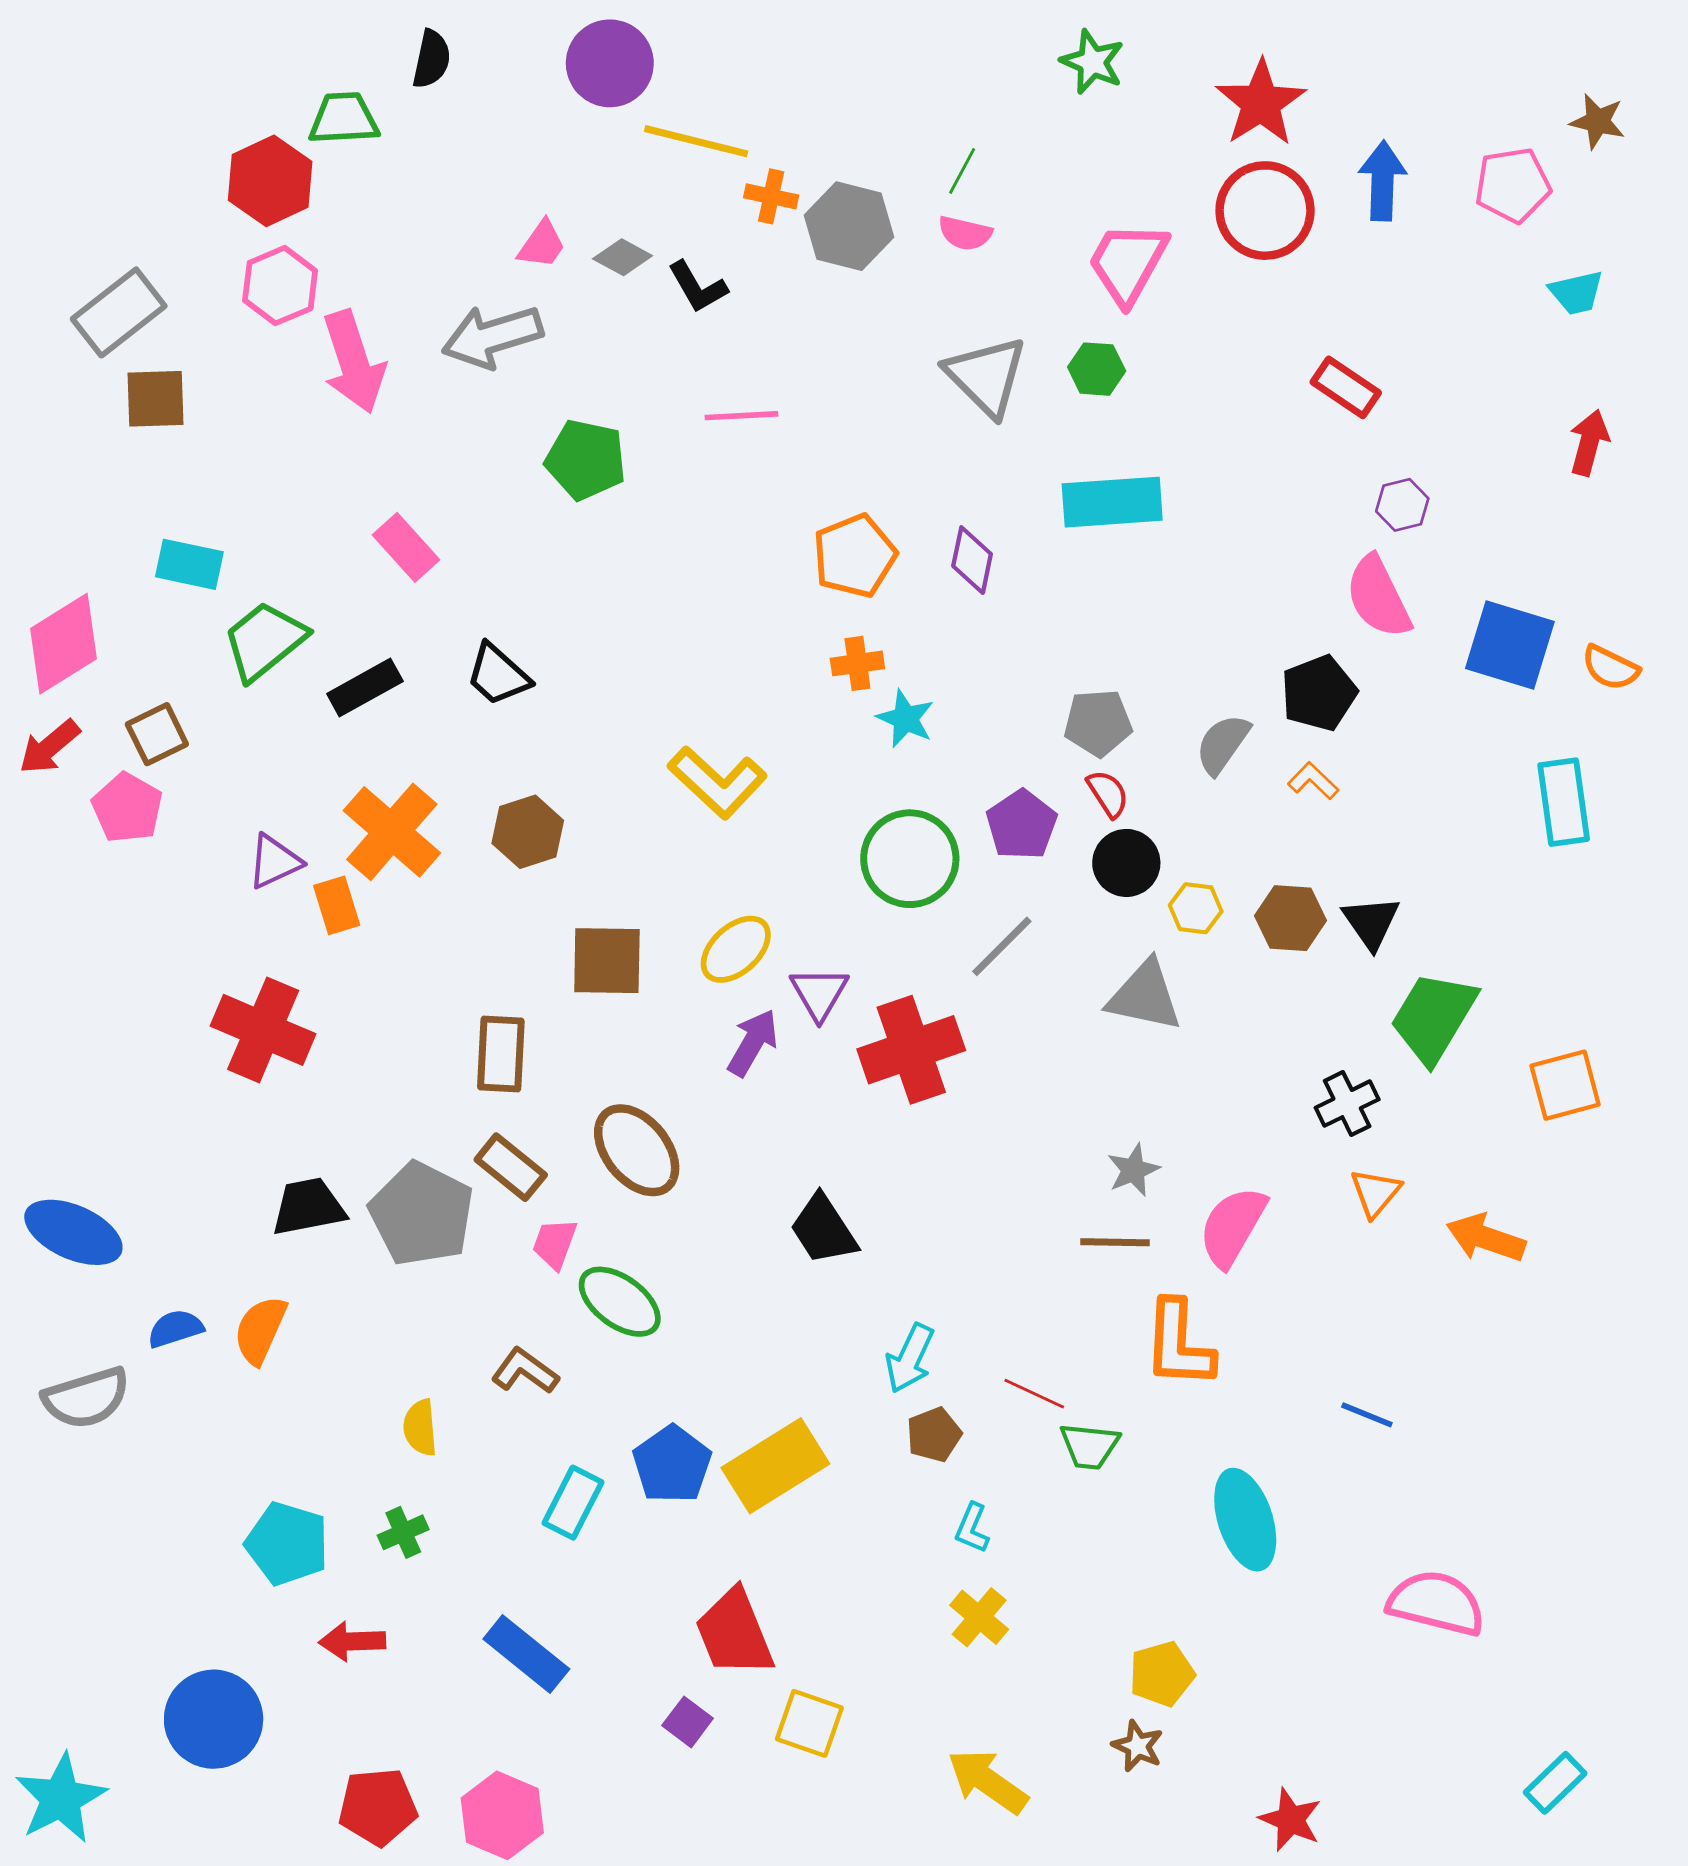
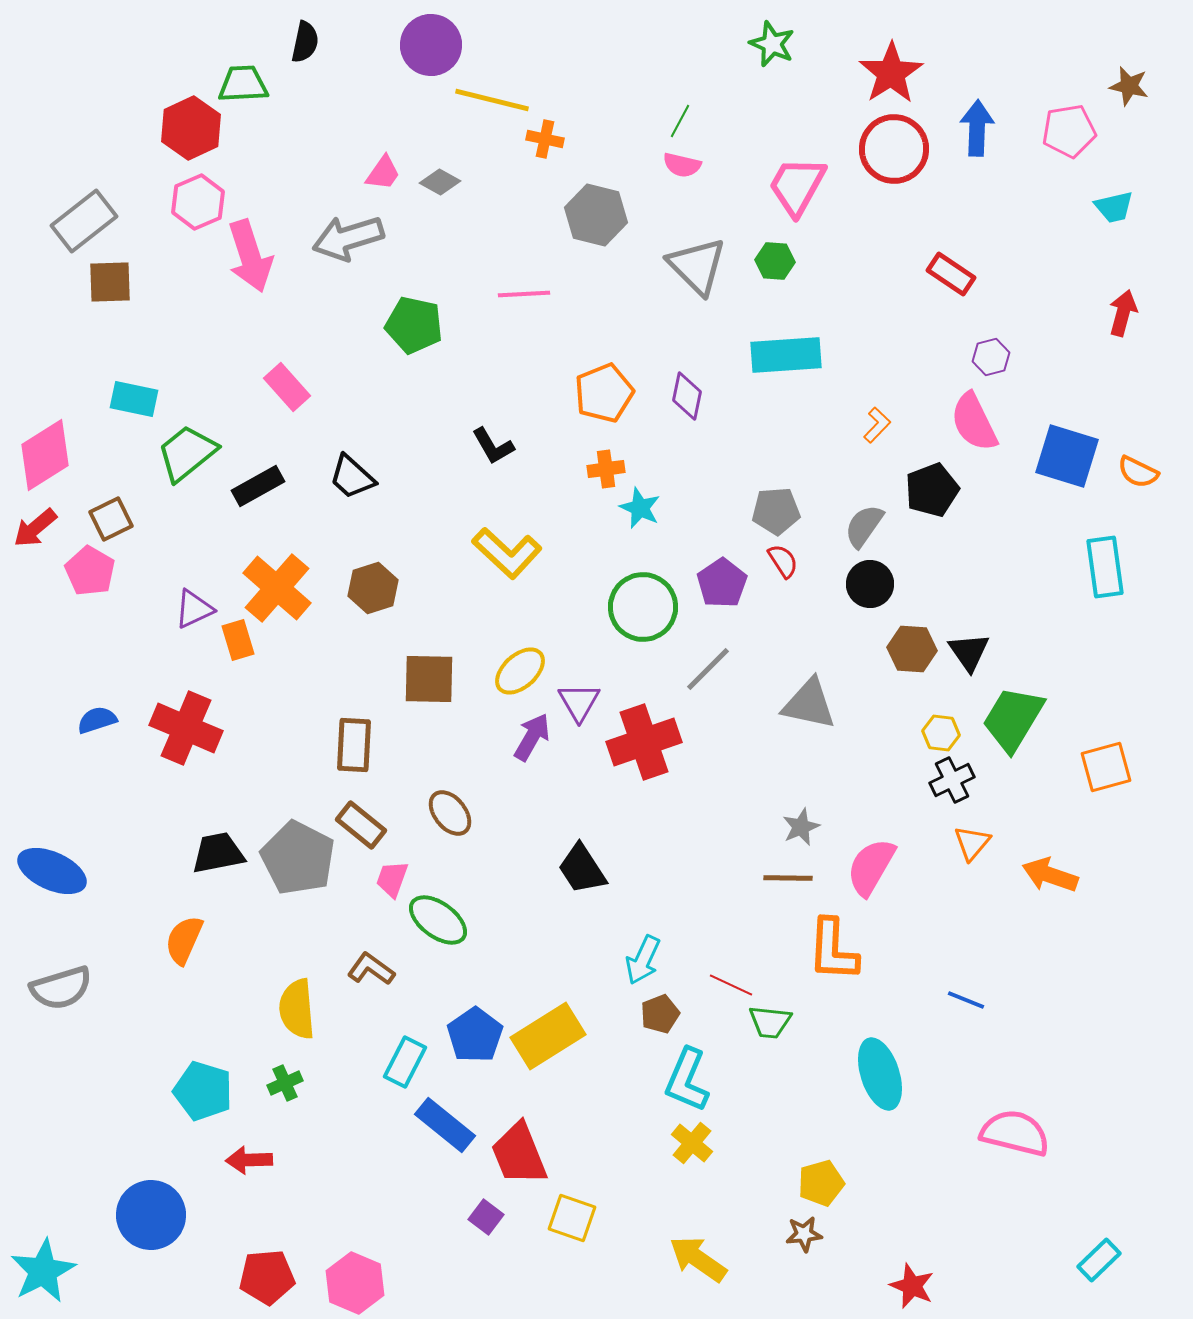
gray hexagon: (849, 226) -> (596, 215), moved
black L-shape: (698, 287) -> (493, 446), moved
orange L-shape: (1313, 781) -> (877, 425), moved, turned 90
black circle: (1126, 863) -> (870, 584), moved
yellow hexagon: (1196, 908) -> (941, 733), moved
brown ellipse: (637, 1150) -> (450, 813), size x0.7
blue semicircle: (175, 1329) -> (97, 720), moved
yellow semicircle: (420, 1428) -> (297, 1009), size x1.5
cyan L-shape: (972, 1528) -> (687, 1080), size x1.8
blue rectangle: (526, 1654) -> (445, 1125), moved
brown star: (1138, 1746) -> (804, 1234), turned -30

